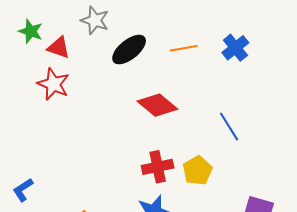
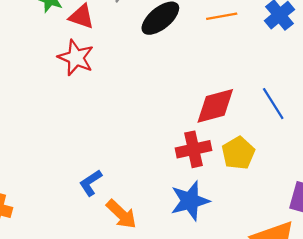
red diamond: (157, 105) -> (215, 106), moved, turned -54
blue L-shape: (23, 190) -> (91, 183), moved

